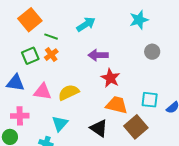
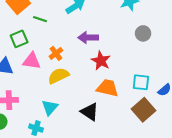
orange cross: (51, 55) -> (56, 53), moved
pink triangle: (43, 92) -> (32, 61), moved
brown square: (136, 127) -> (143, 110), moved

